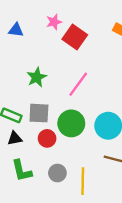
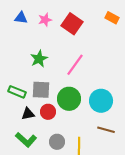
pink star: (54, 22) -> (45, 20), moved
black triangle: (15, 138) -> (28, 114), moved
green L-shape: (22, 171) -> (26, 140), turned -35

